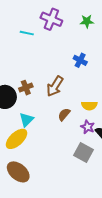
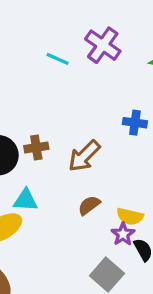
blue cross: (80, 60) -> (135, 123), turned -32
yellow semicircle: (89, 106) -> (130, 216), moved
cyan triangle: (26, 120) -> (26, 200), turned 35

